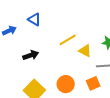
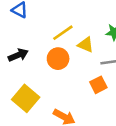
orange circle: (66, 84) -> (58, 59), moved

